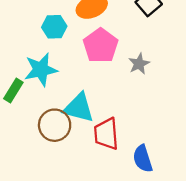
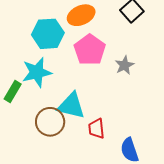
cyan hexagon: (54, 27) -> (48, 34), size x1.4
red trapezoid: (106, 134) -> (96, 129), size x0.7

